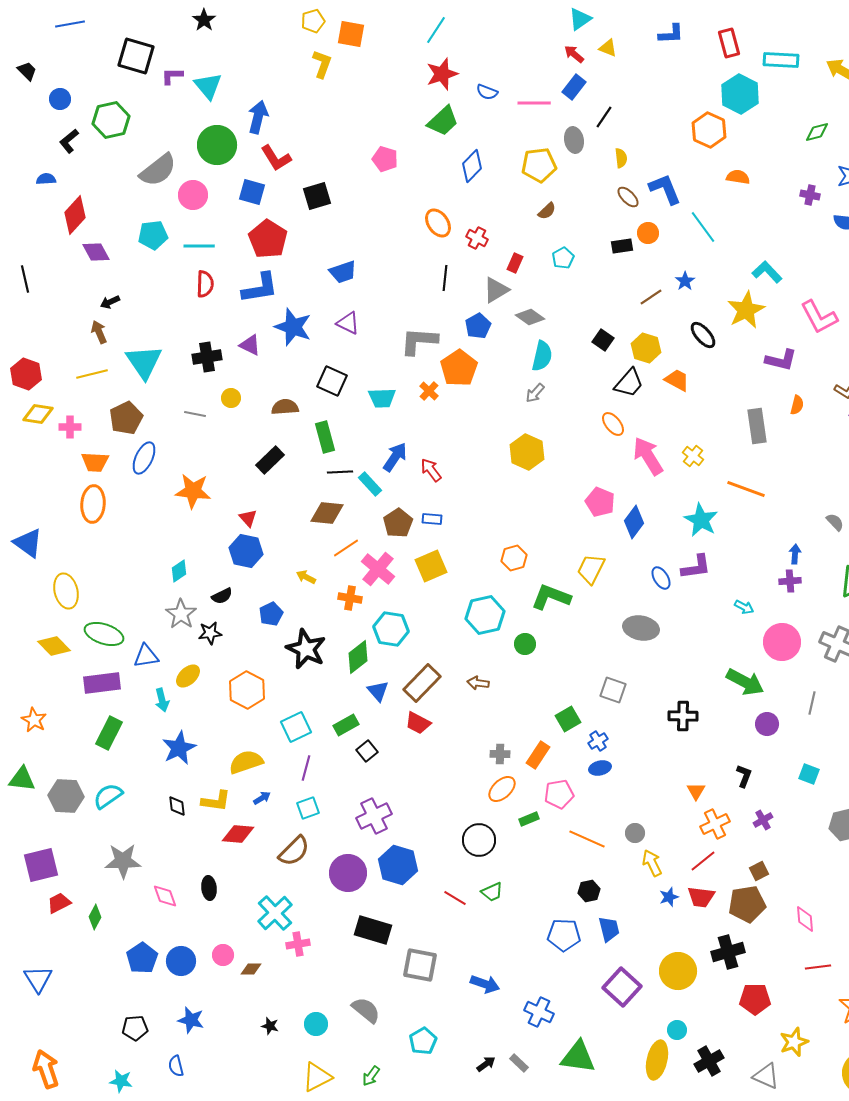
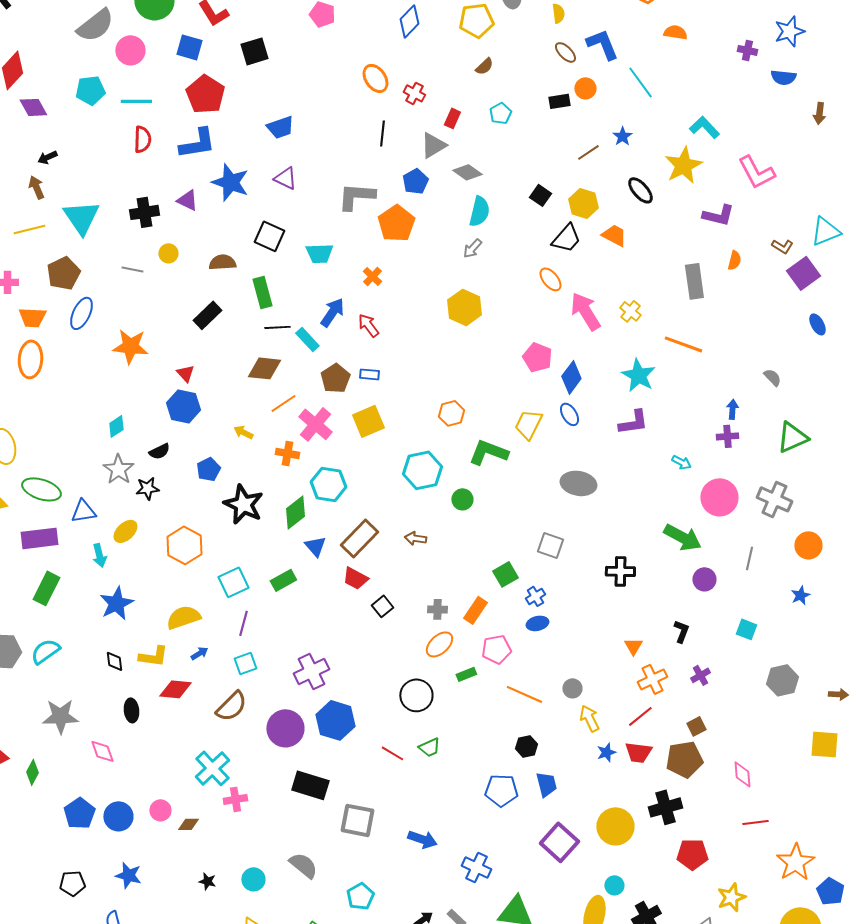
orange cross: (429, 391) -> (372, 276), moved
blue ellipse: (661, 578) -> (569, 414), moved
black square: (367, 751) -> (382, 606), moved
black ellipse: (209, 888) -> (131, 710), moved

